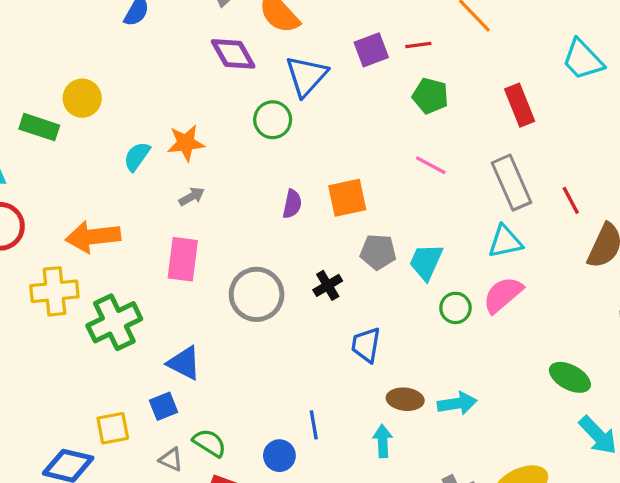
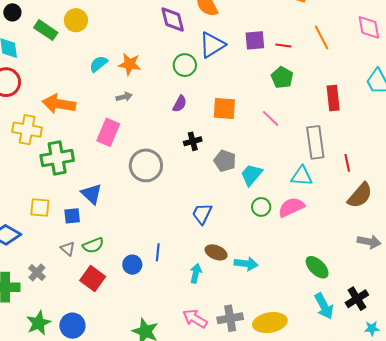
orange square: (347, 198) -> (224, 108), moved
purple semicircle: (292, 204) -> (180, 104), moved
black cross: (328, 285) -> (193, 141), moved
yellow square: (113, 428) -> (40, 207), moved
green semicircle: (210, 443) -> (93, 245), turned 110

